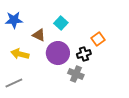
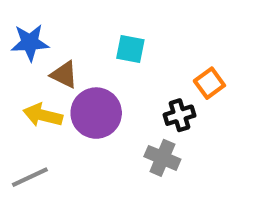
cyan square: (61, 23) -> (130, 49), turned -32
brown triangle: (39, 35) -> (64, 75), moved
purple circle: (58, 53) -> (96, 113), moved

